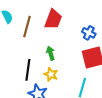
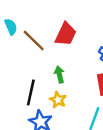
brown line: (27, 27) -> (34, 41), turned -65

